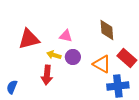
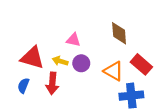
red triangle: (29, 39) -> (32, 58), moved, turned 30
blue semicircle: (12, 87) -> (23, 86), moved

